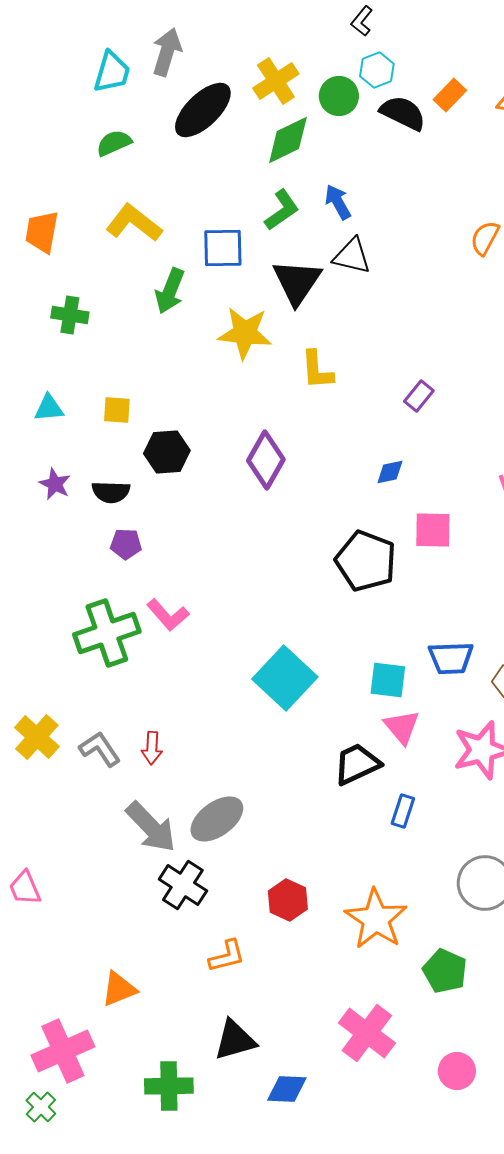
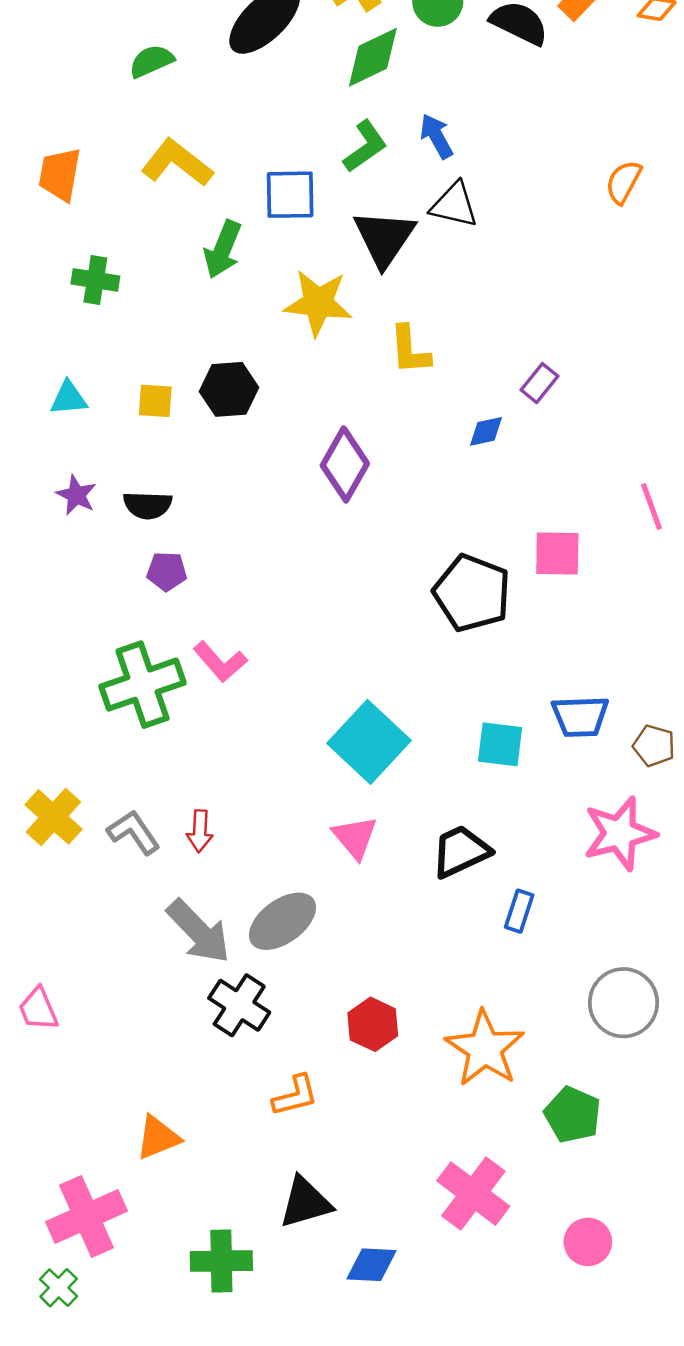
black hexagon: (167, 452) -> (229, 389), moved
blue diamond: (390, 472) -> (486, 431), moved
pink triangle: (402, 727) -> (355, 837), moved

